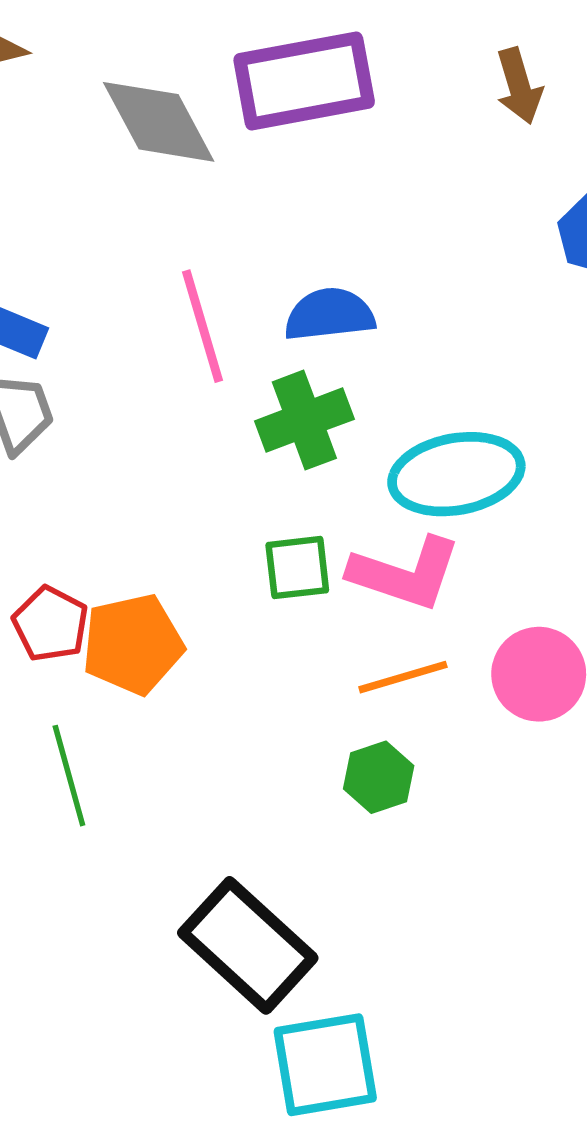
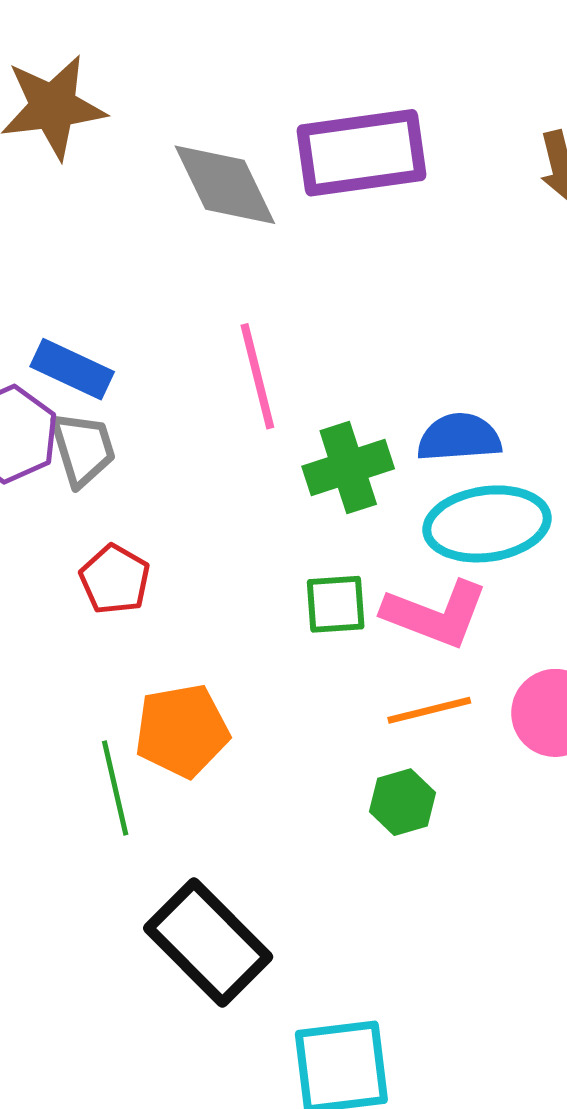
blue semicircle: (329, 315) -> (459, 438), moved
red pentagon: (50, 624) -> (115, 579), moved
orange pentagon: (133, 644) -> (182, 731), moved
black rectangle: (248, 945) -> (208, 942), moved

